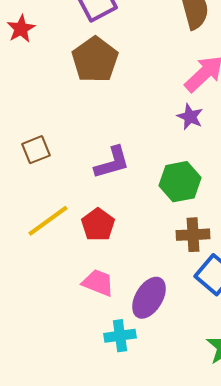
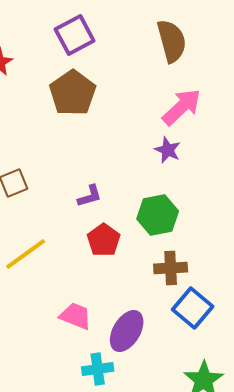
purple L-shape: (112, 163) -> (90, 196), size x0.7
red pentagon: (98, 225) -> (104, 240), moved

